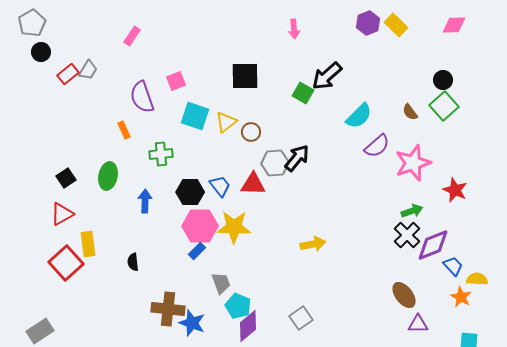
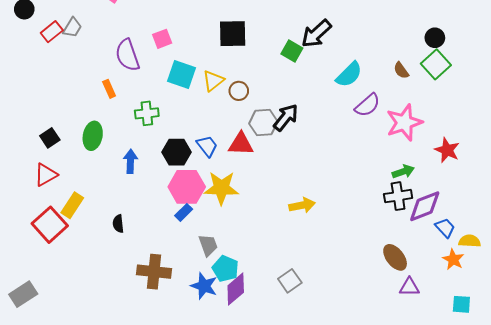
black cross: (407, 235) -> (398, 196), turned 36
yellow rectangle: (88, 244) -> (72, 205), turned 40
blue star: (192, 323) -> (204, 286), moved

